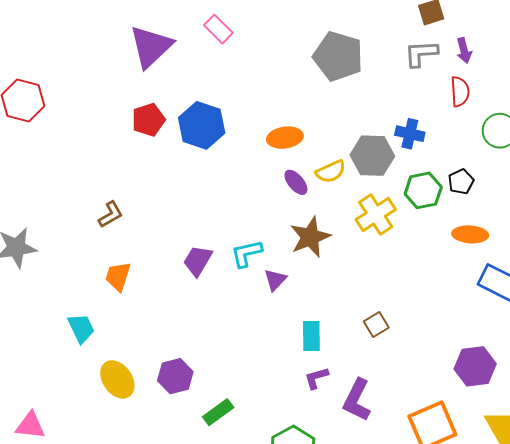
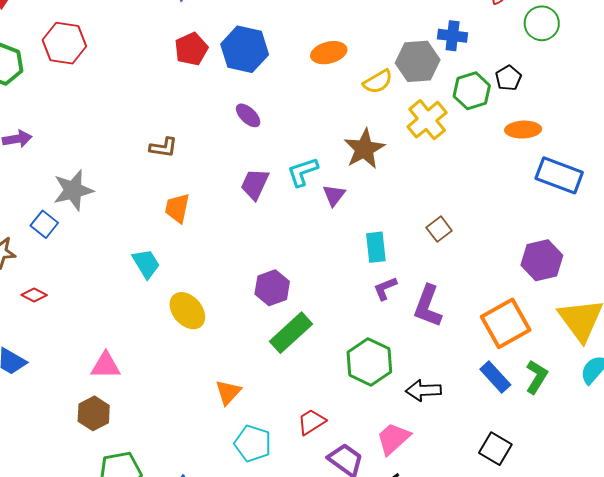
purple ellipse: (296, 182) -> (248, 115), moved
brown L-shape: (111, 215) -> (163, 147), turned 44
purple hexagon: (175, 376) -> (272, 288), moved
green rectangle: (218, 412) -> (291, 333), size x1.4

